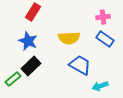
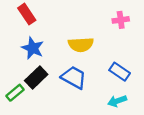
red rectangle: (33, 12) -> (27, 14), moved, turned -66
blue rectangle: (105, 39) -> (120, 72), moved
blue trapezoid: (80, 65) -> (74, 77), moved

